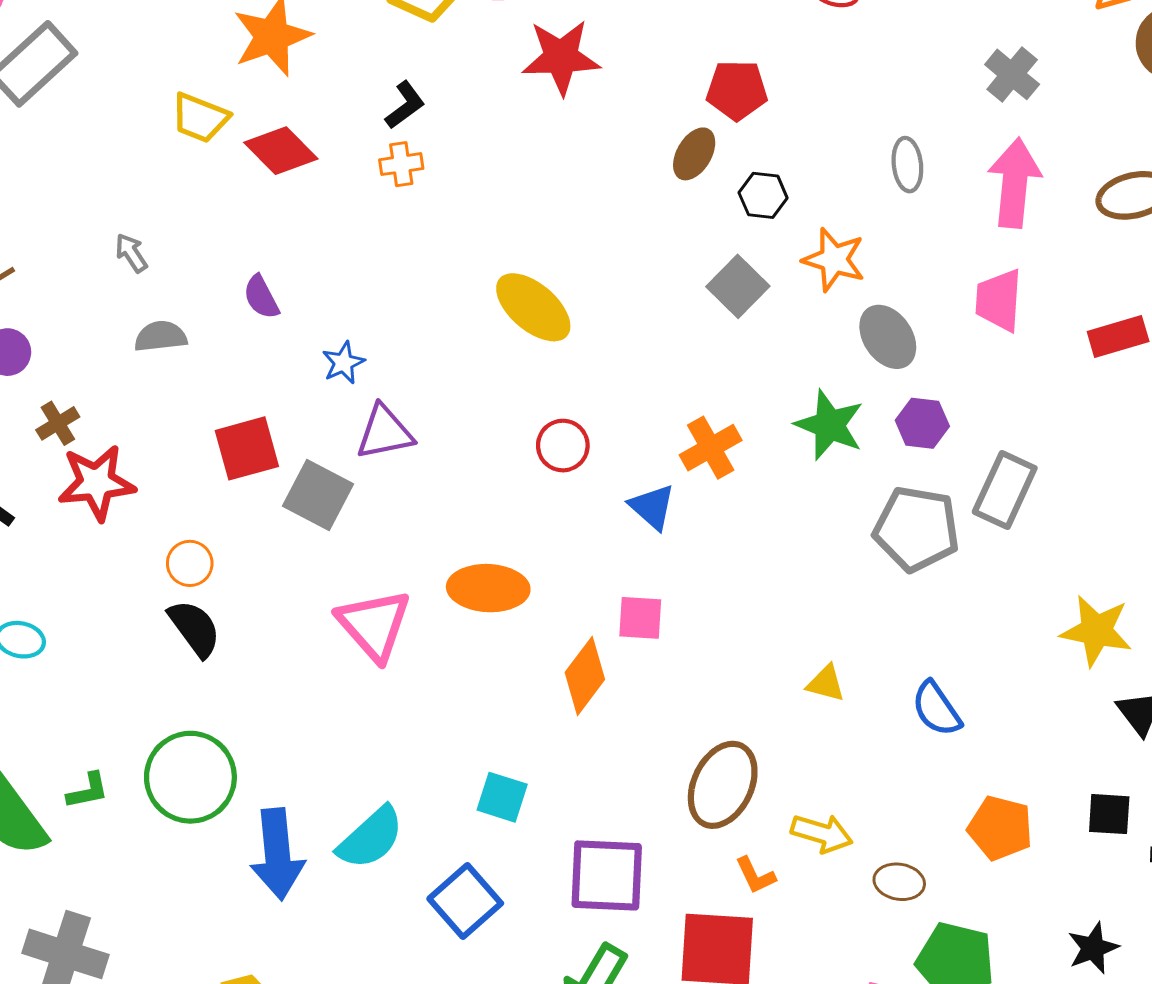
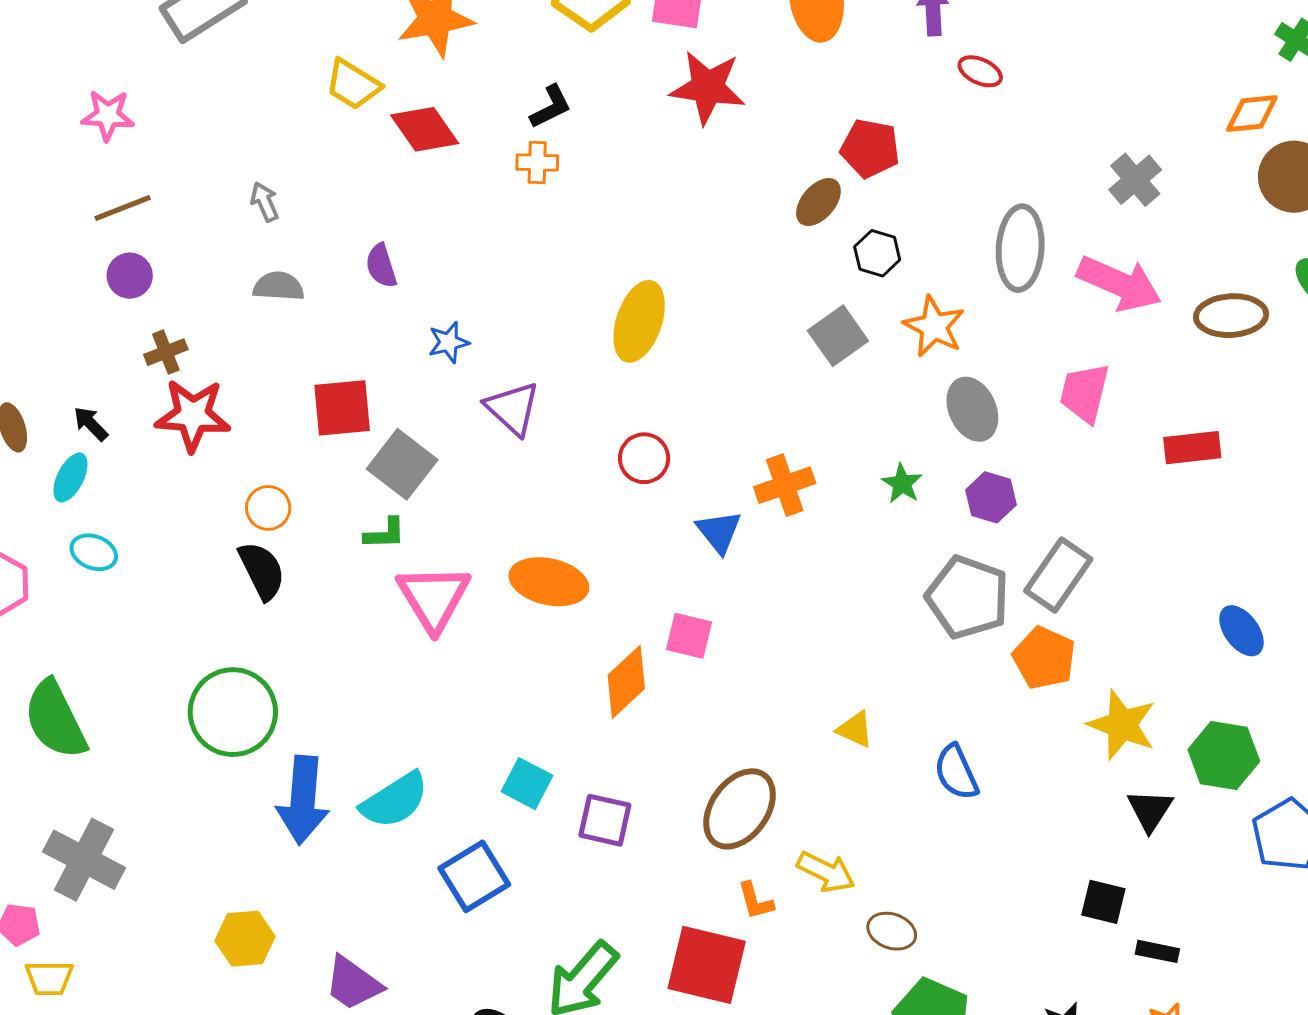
gray ellipse: (907, 165) -> (1020, 248), size x1.6
pink arrow: (1015, 183) -> (1119, 284), turned 98
yellow ellipse: (533, 307) -> (639, 321), turned 58
green star: (829, 425) -> (902, 484), size x0.6
purple triangle: (385, 432) -> (512, 408), moved, turned 44
green L-shape: (88, 791) -> (385, 534), moved
orange pentagon: (1000, 828) -> (1044, 658), moved
purple square: (607, 875) -> (605, 820), moved, size x0.7

